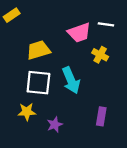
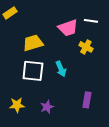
cyan arrow: (71, 80) -> (61, 69), size x0.7
yellow star: (27, 112) -> (17, 105), moved

